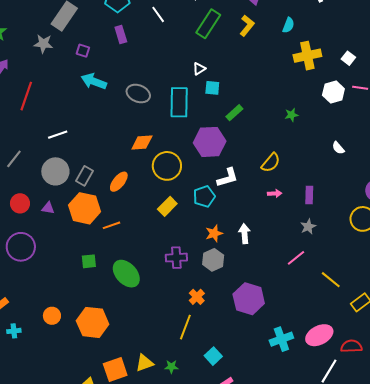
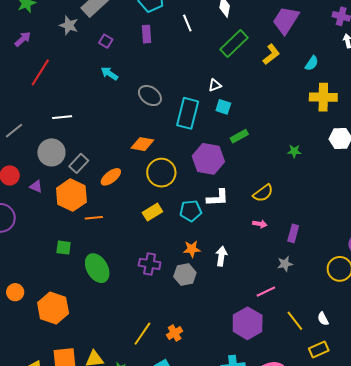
cyan arrow: (94, 81) -> (109, 73), size x0.7
white semicircle: (338, 148) -> (323, 319), moved
orange cross: (197, 297) -> (175, 333), moved
purple hexagon: (249, 299) -> (248, 323), moved

